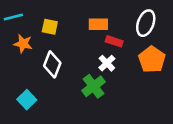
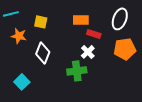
orange pentagon: (152, 60) -> (125, 49), turned 30
green cross: (94, 86) -> (77, 71), turned 30

